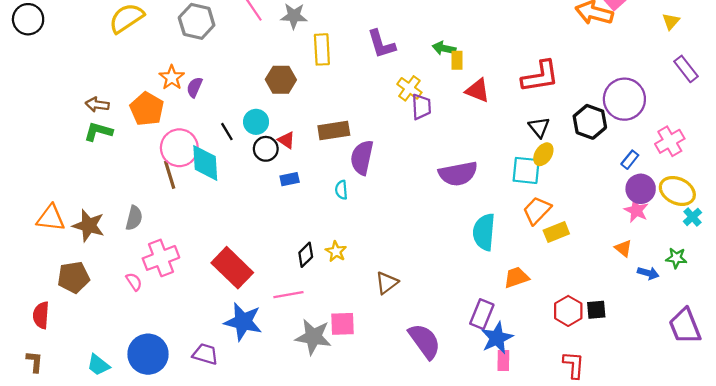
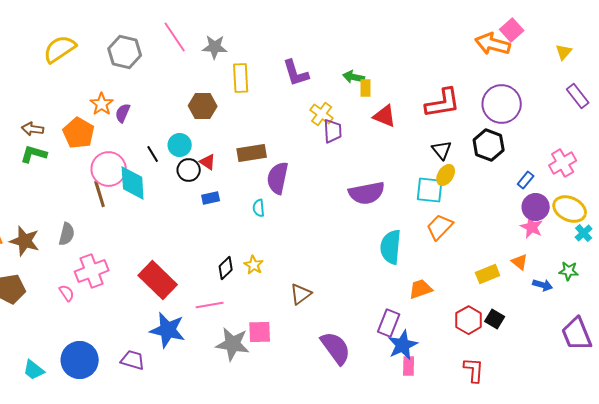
purple circle: (624, 99) -> (502, 104), moved
yellow rectangle: (556, 232) -> (488, 274), moved
black square: (596, 310) -> (495, 319), turned 36

